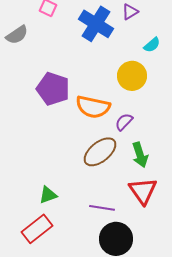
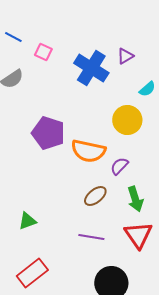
brown ellipse: (100, 152) -> (95, 196), size x0.7
green triangle: (48, 195) -> (27, 221), moved
purple line: (102, 208) -> (91, 237), moved

